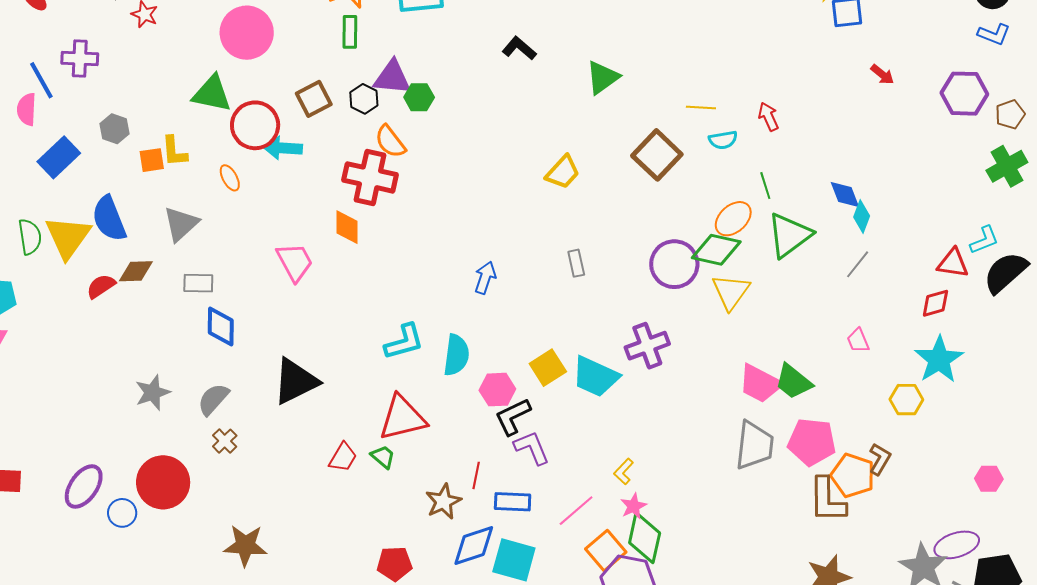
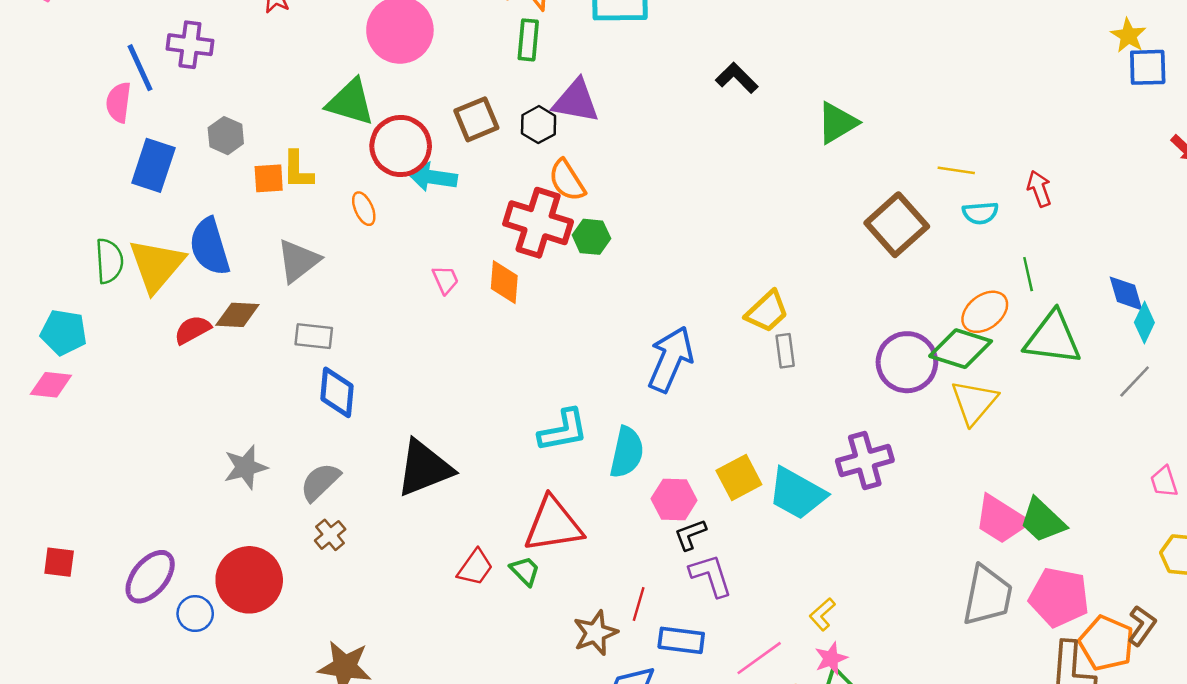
green hexagon: (419, 97) -> (591, 237), moved
blue rectangle: (59, 157) -> (153, 165), turned -33
yellow trapezoid: (563, 172) -> (767, 312), moved
green triangle: (789, 235) -> (1053, 338), turned 39
pink trapezoid: (295, 262) -> (445, 280), moved, size x0.6
blue arrow: (485, 278) -> (671, 359), size x1.6
pink trapezoid: (858, 341) -> (1164, 482), moved
black L-shape: (513, 417) -> (690, 535), size x0.7

